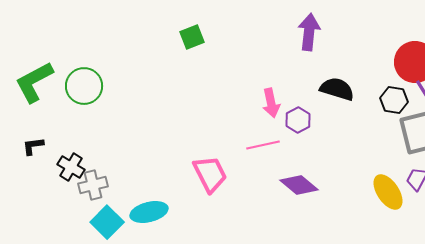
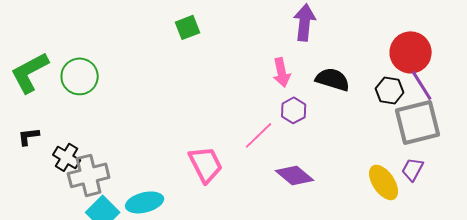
pink arrow: (271, 103) -> (282, 72), moved
pink line: (263, 145) -> (259, 135), turned -32
gray cross: (93, 185) -> (89, 175), size x1.4

